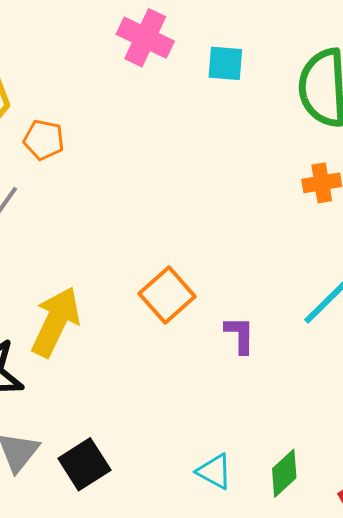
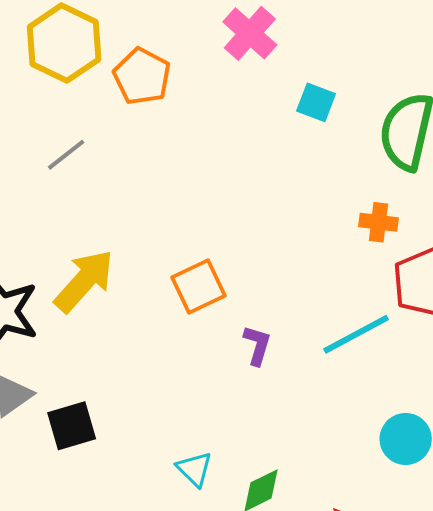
cyan square: (225, 63) -> (316, 102), moved
orange pentagon: (44, 140) -> (142, 76), moved, size x1.4

